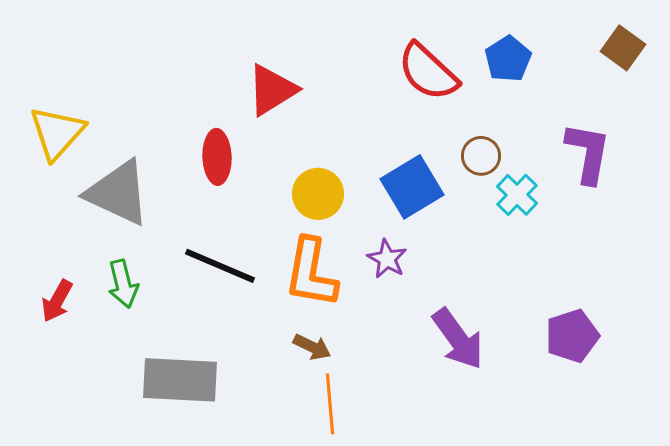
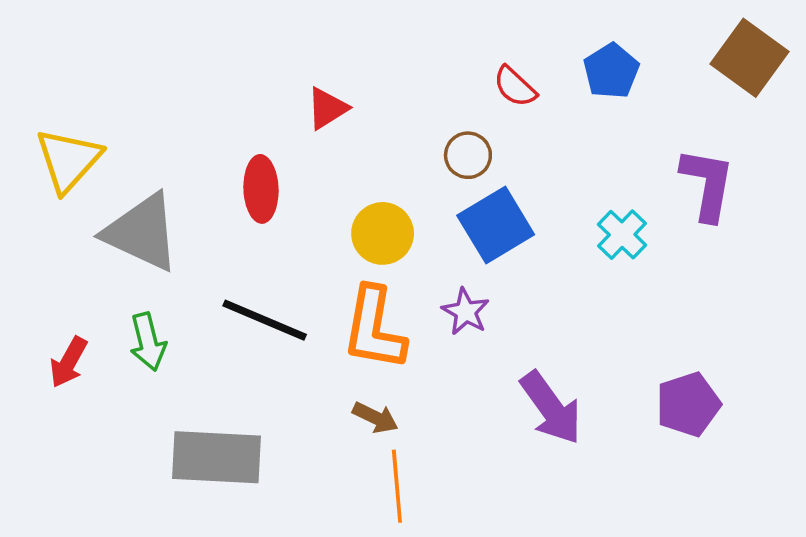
brown square: (623, 48) -> (750, 58), size x1.4
red semicircle: (428, 72) -> (515, 87), size x0.6
red triangle: (272, 90) -> (327, 108), size x0.7
brown circle: (481, 156) -> (468, 155), moved

